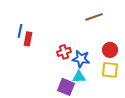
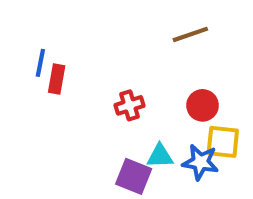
red circle: (110, 50) -> (203, 105), moved
blue star: (81, 59) -> (200, 162), moved

